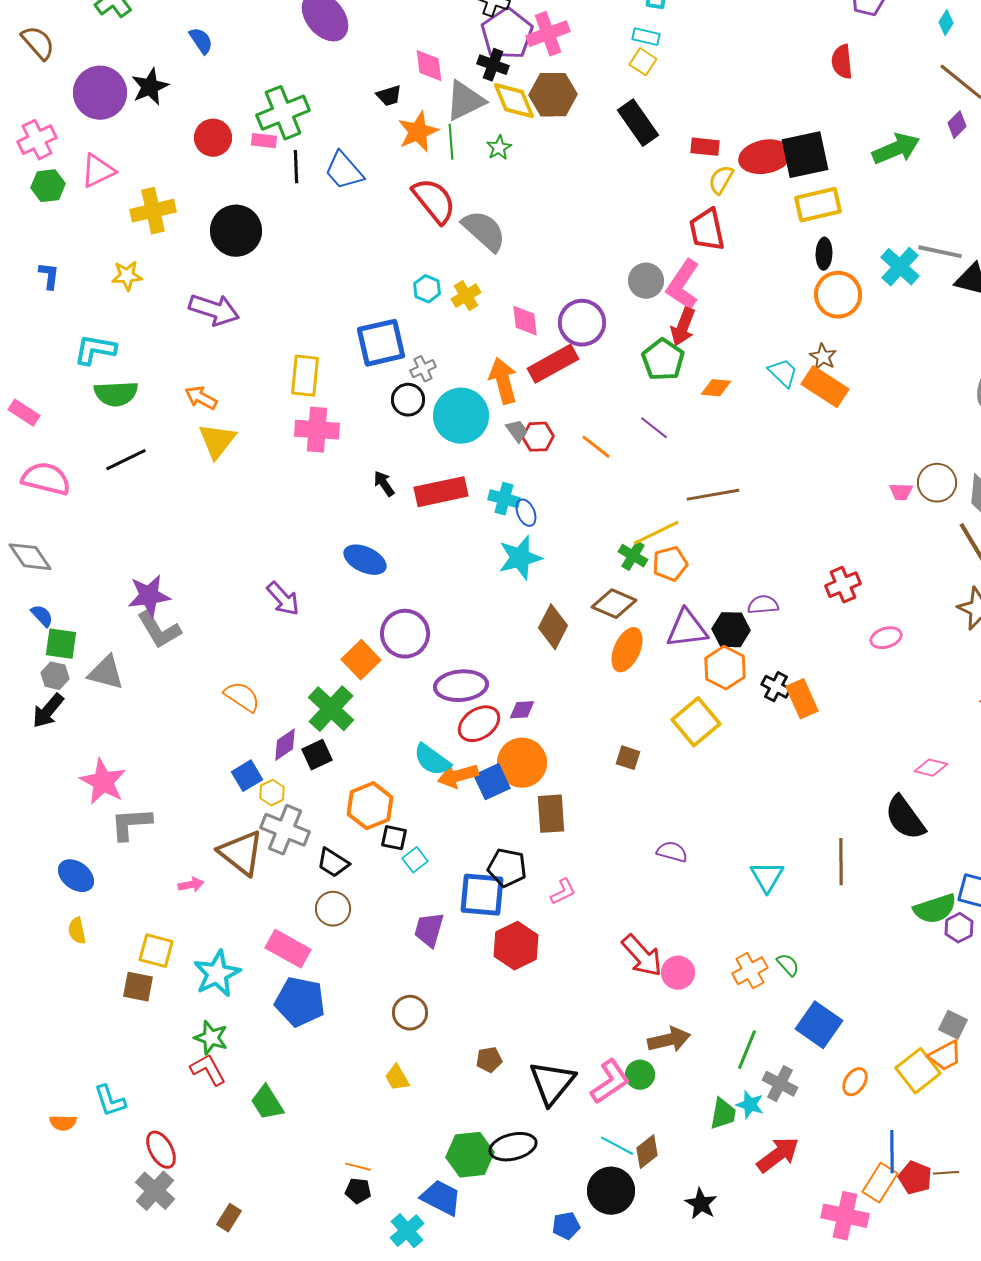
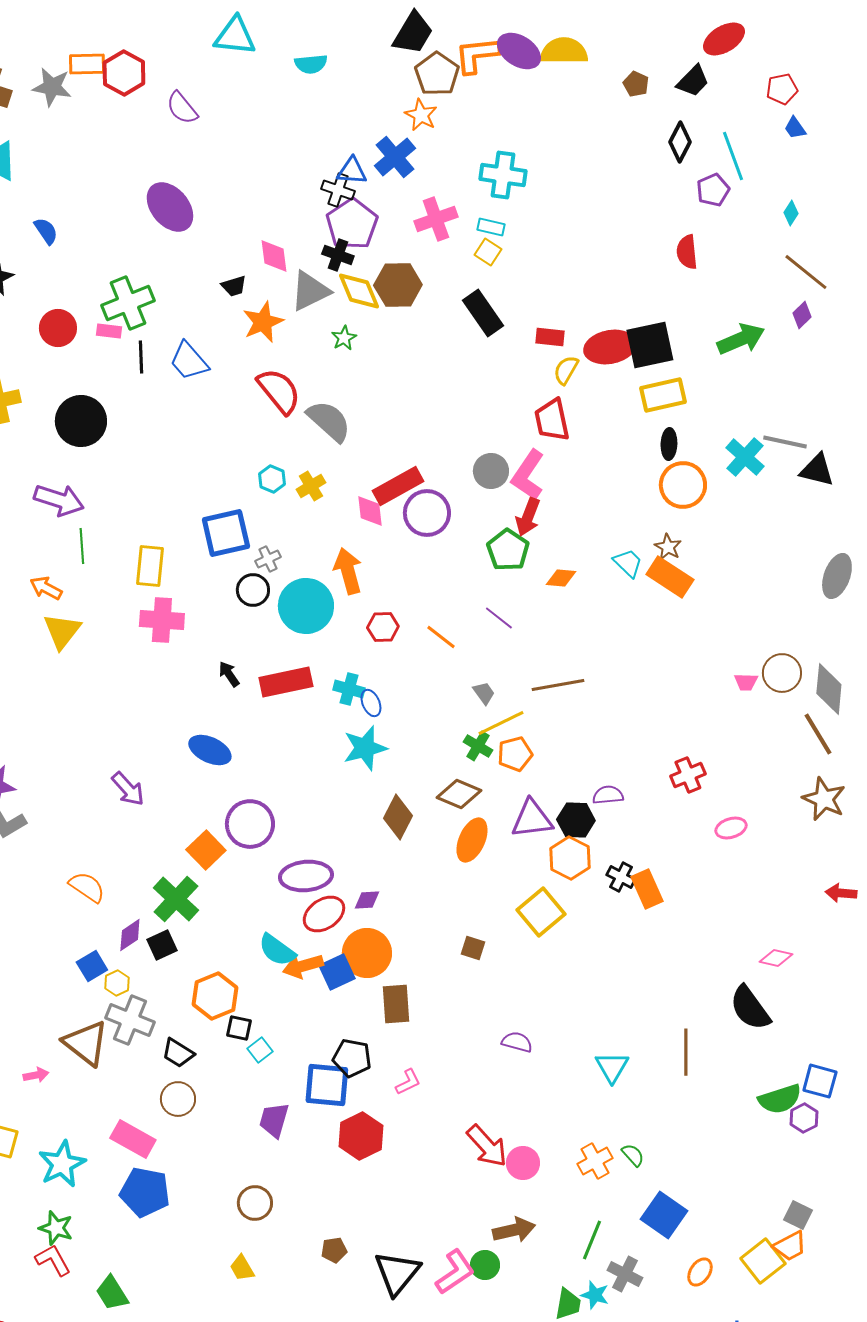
pink cross: (548, 34) -> (436, 219), moved
green line: (451, 142) -> (82, 546), moved
red rectangle: (553, 364) -> (398, 486), moved
gray trapezoid: (517, 431) -> (484, 693), moved

